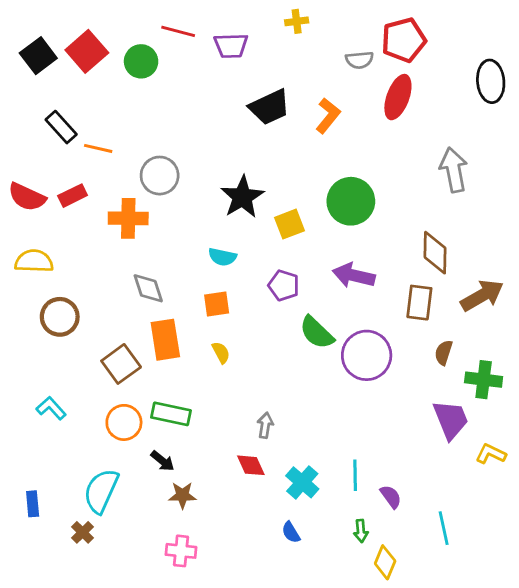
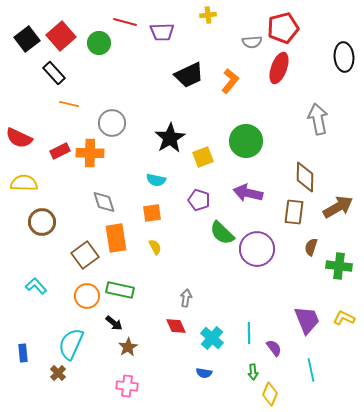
black rectangle: (61, 127) -> (54, 73), moved
red rectangle: (73, 196) -> (60, 151), moved
purple trapezoid: (451, 420) -> (307, 320), moved
brown star: (182, 495) -> (128, 347), turned -30
blue semicircle: (291, 532) -> (204, 373), turned -49

